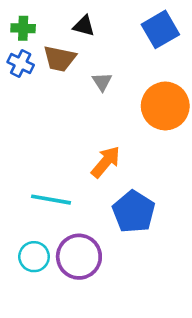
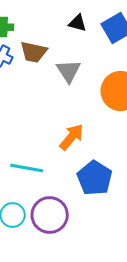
black triangle: (84, 26) -> (78, 23), moved
gray triangle: (102, 82) -> (69, 71), size x1.5

